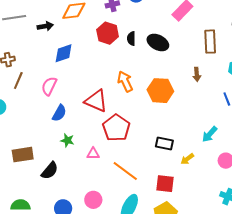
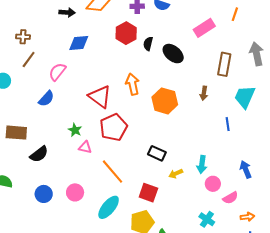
blue semicircle: (59, 113) -> (46, 99), moved
cyan arrow: (210, 134) -> (202, 164), moved, turned -48
green star: (67, 140) -> (75, 130), moved

